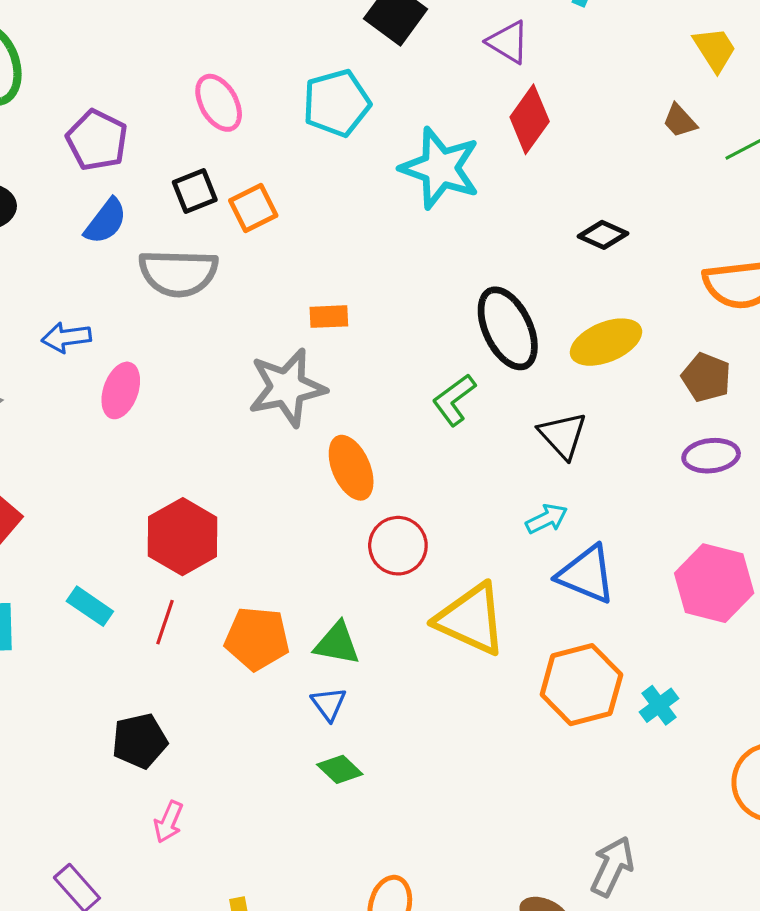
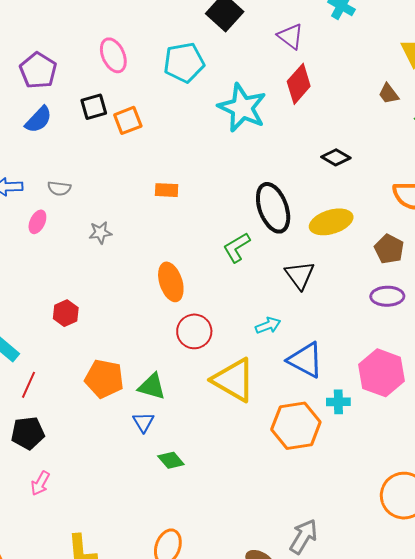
gray semicircle: (178, 273) -> (59, 188), moved, size x0.5
gray star: (287, 388) -> (100, 233), moved, size x0.5
pink ellipse: (121, 390) -> (37, 222), size x0.7
cyan arrow: (547, 519) -> (268, 325), moved
red hexagon: (183, 537) -> (66, 313), size x0.6
red line: (165, 622) -> (29, 385), moved
cyan cross: (659, 705) -> (338, 402), moved, turned 30
green diamond: (340, 769) -> (171, 460), moved

